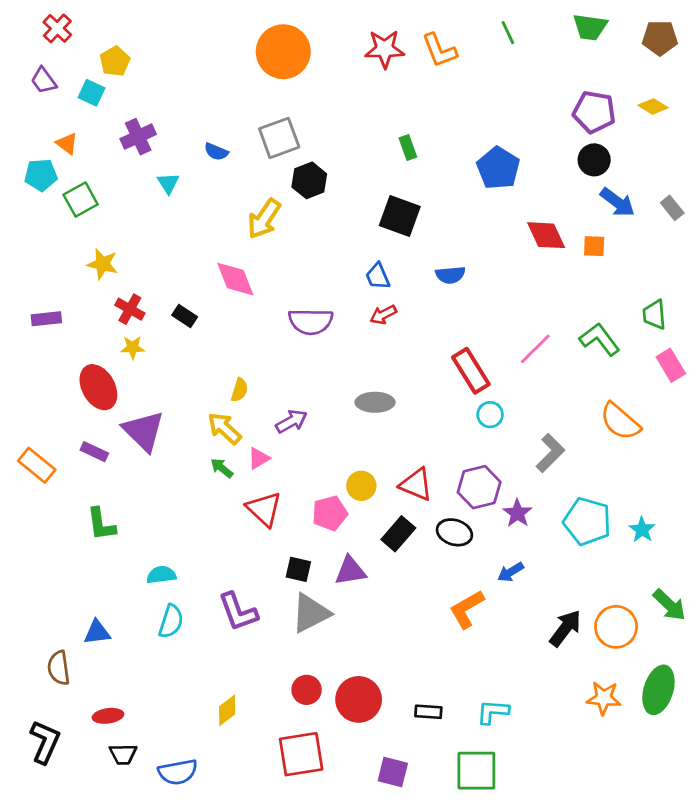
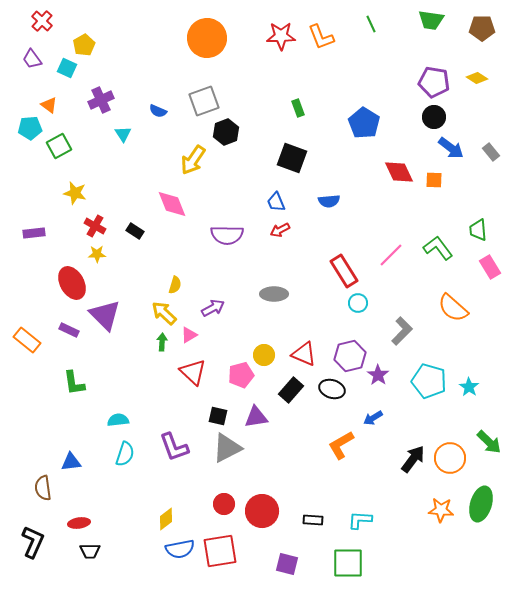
green arrow: (222, 468) -> (162, 342), turned 54
blue semicircle: (178, 772) -> (180, 549), moved

